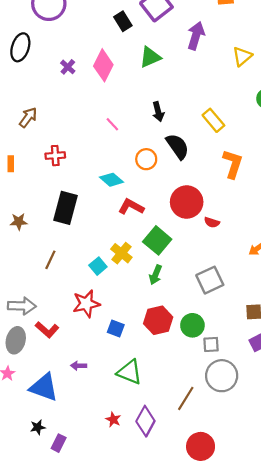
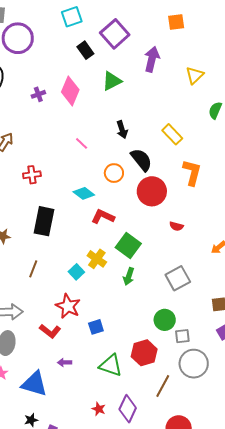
purple cross: (68, 67) -> (38, 94), turned 32
red circle: (187, 202) -> (152, 191), moved
red star: (86, 304) -> (68, 306), turned -30
red hexagon: (158, 320) -> (144, 353), moved
blue square: (116, 329) -> (96, 327), turned -35
red L-shape: (47, 330) -> (50, 331), moved

